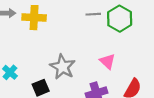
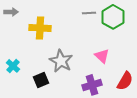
yellow cross: (34, 18) -> (40, 28), moved

